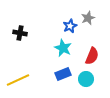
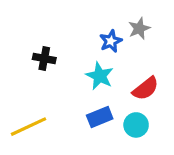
black cross: (20, 33) -> (44, 59), moved
red semicircle: (92, 56) -> (146, 89), turned 30

